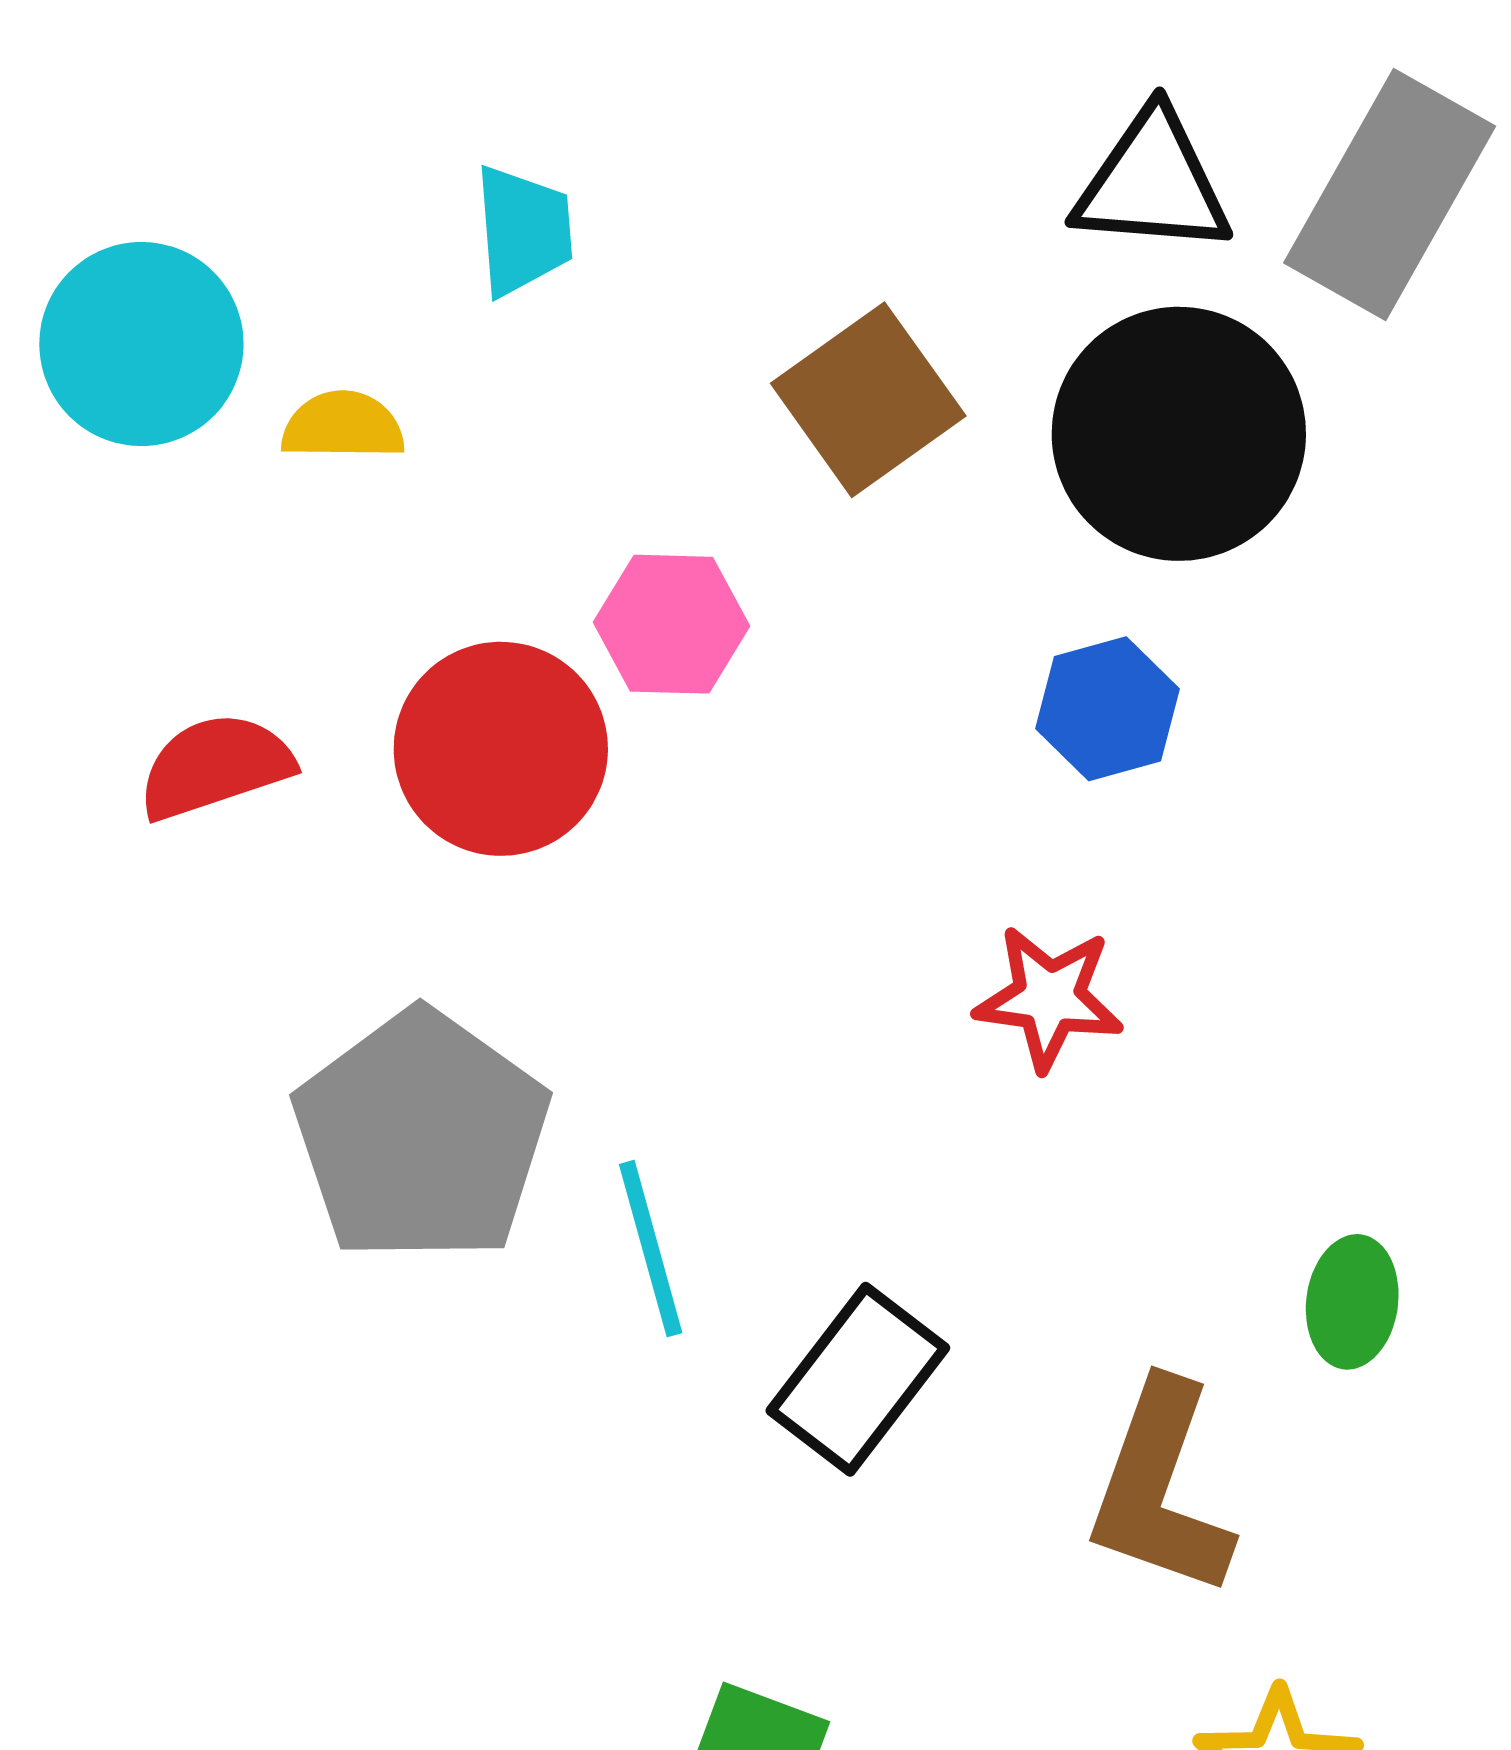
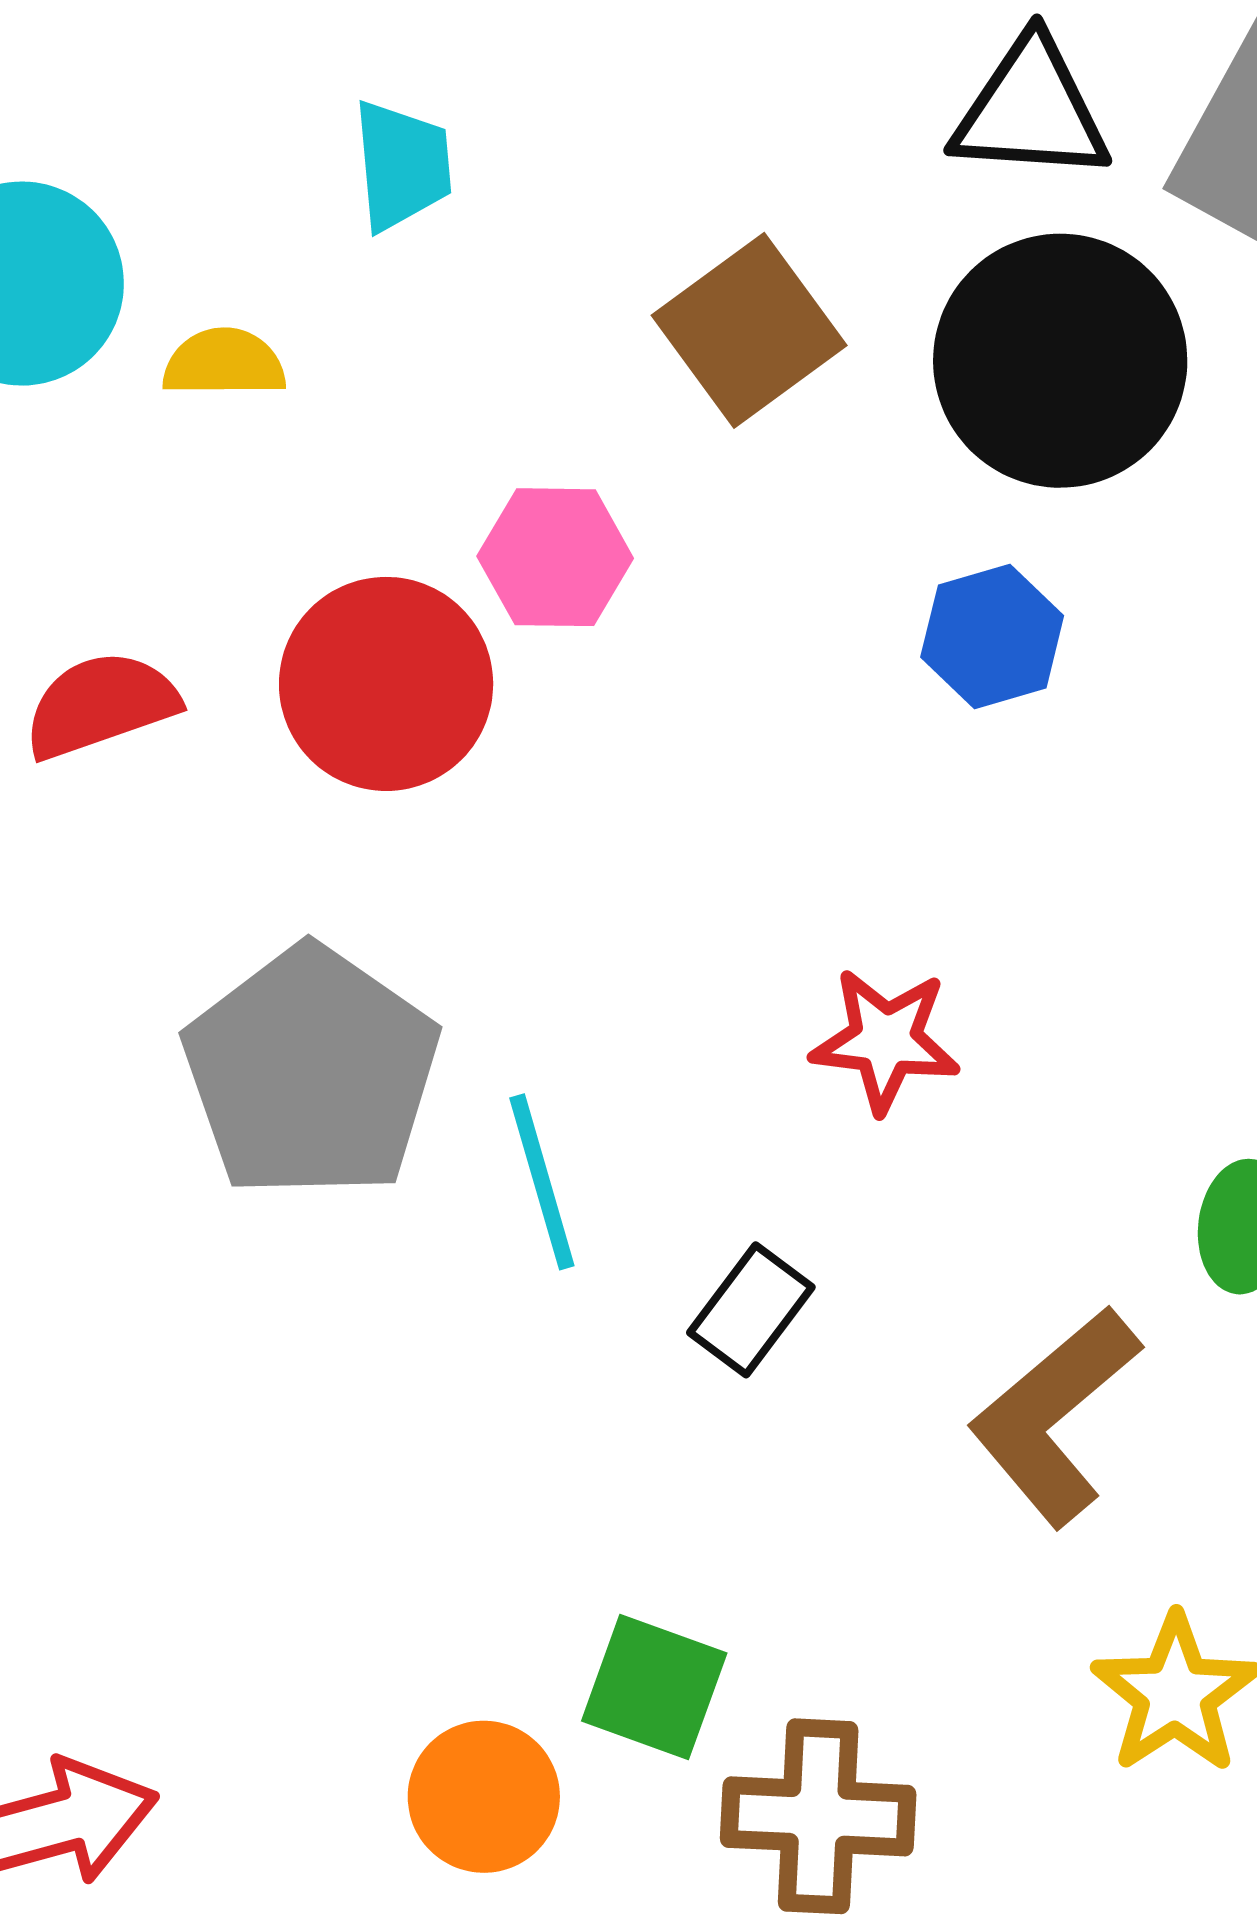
red star: (1049, 998) -> (885, 1040), moved
black rectangle: (858, 1379) -> (751, 1310), size x0.7
brown L-shape: (1160, 1489) -> (1054, 1416), turned 31

